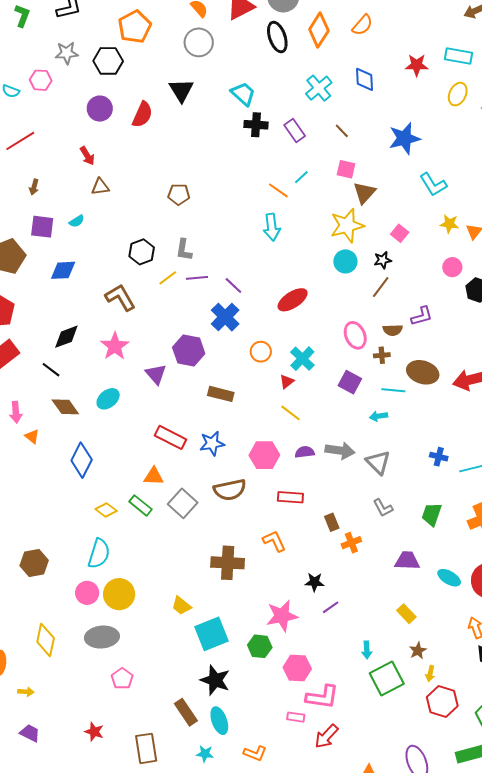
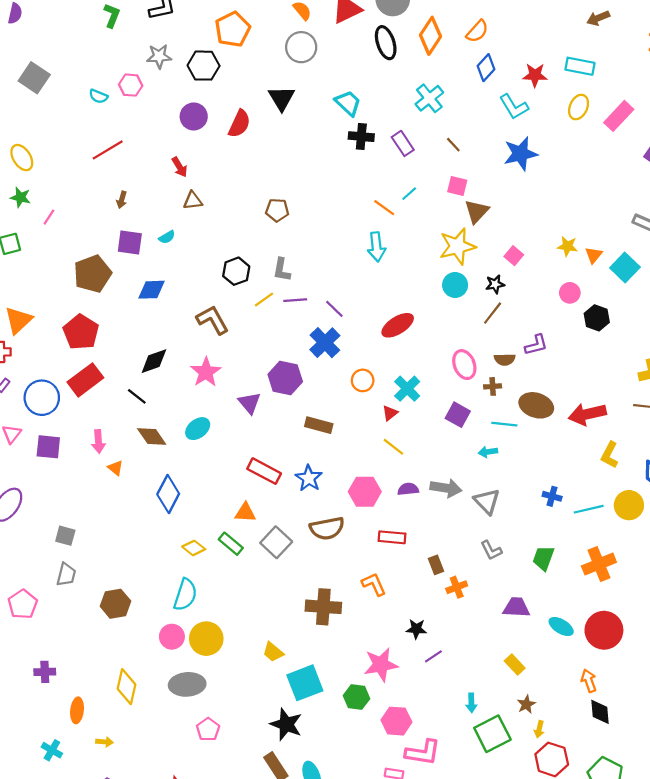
blue diamond: (365, 79) -> (486, 68), moved, turned 45
cyan L-shape: (433, 185) -> (514, 107), moved
blue star: (212, 443) -> (309, 478), turned -30
black star: (215, 680) -> (286, 724), moved

